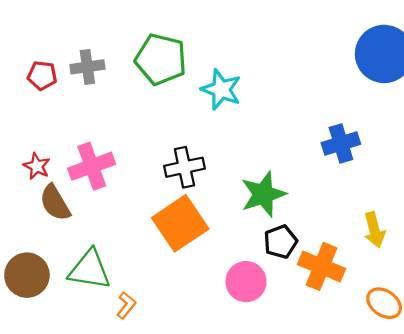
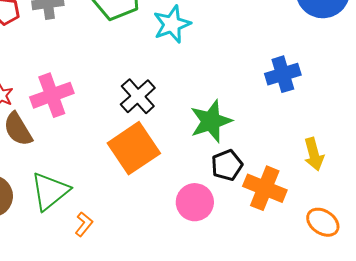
cyan star: (221, 90) -> (172, 24), turned 30
black cross: (184, 167) -> (138, 96), turned -30
green triangle: (90, 270) -> (50, 191), turned -48

